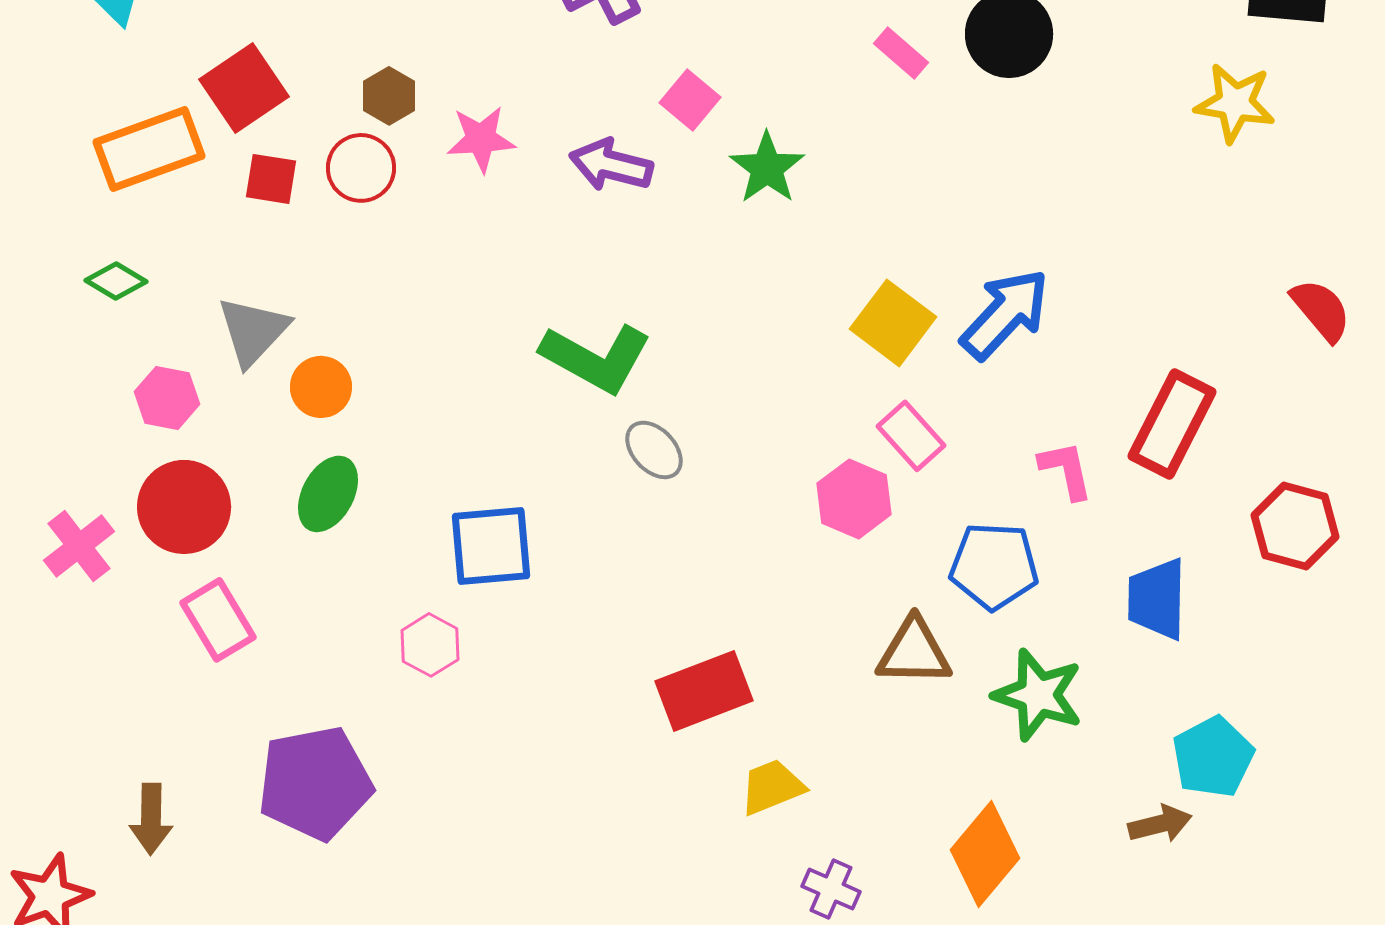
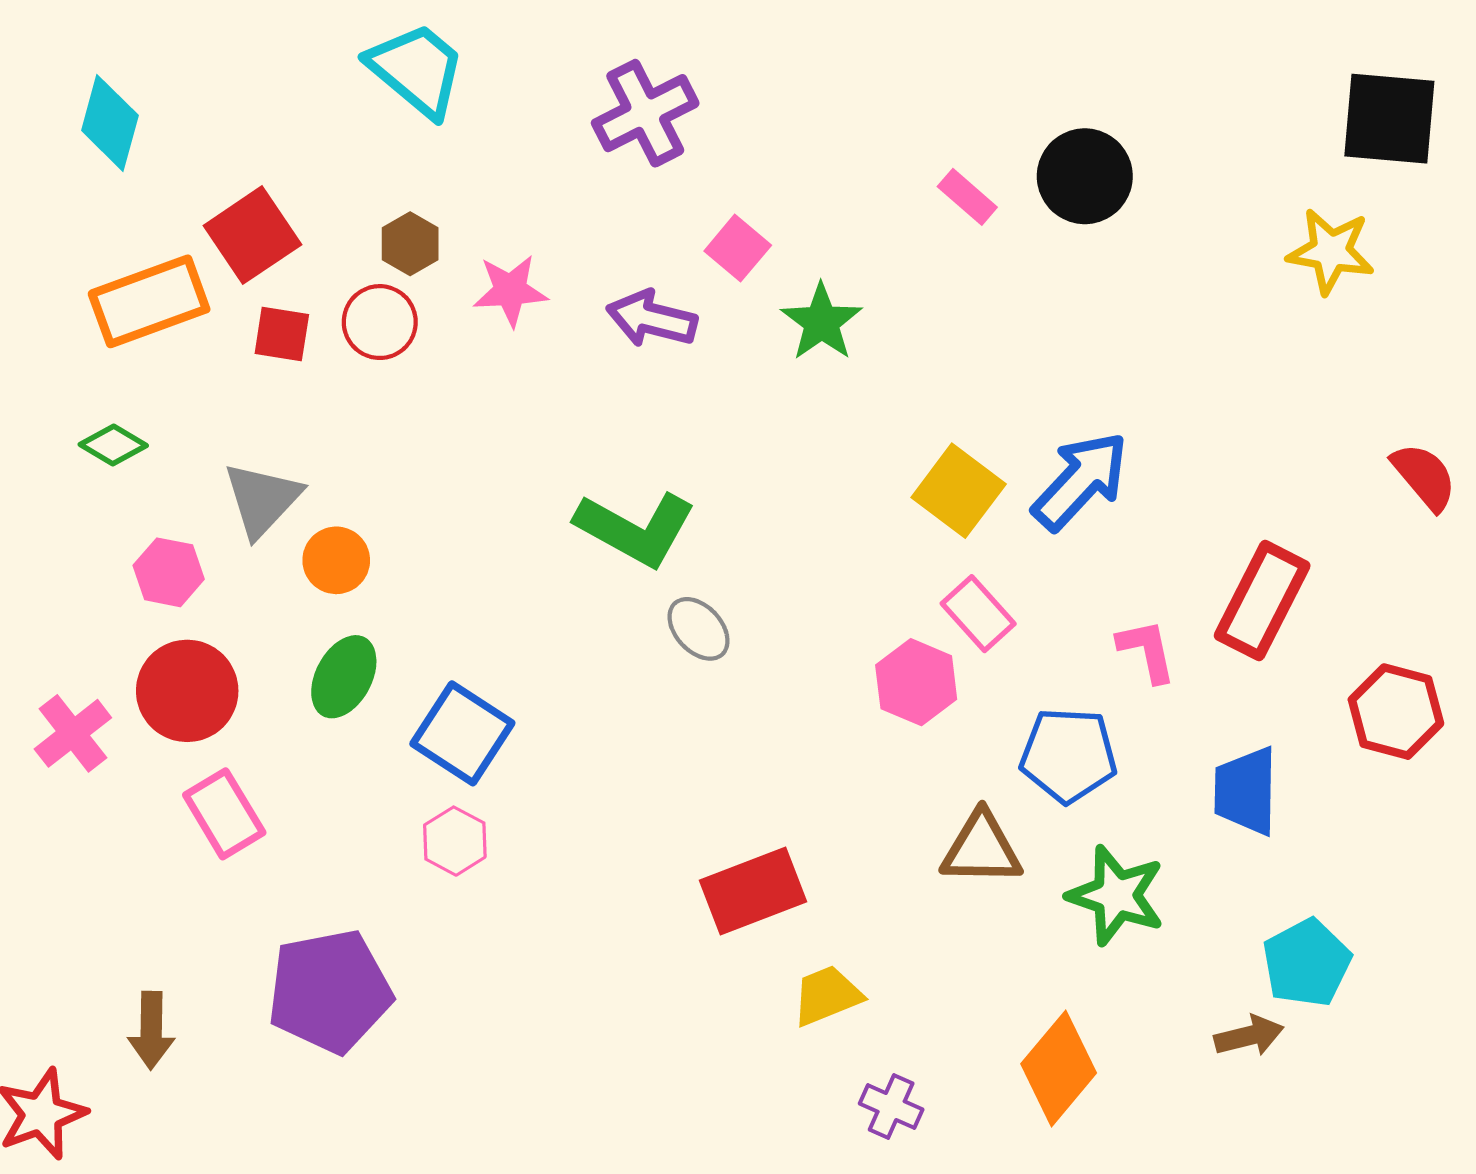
blue square: (491, 546) -> (462, 733), moved, turned 38

